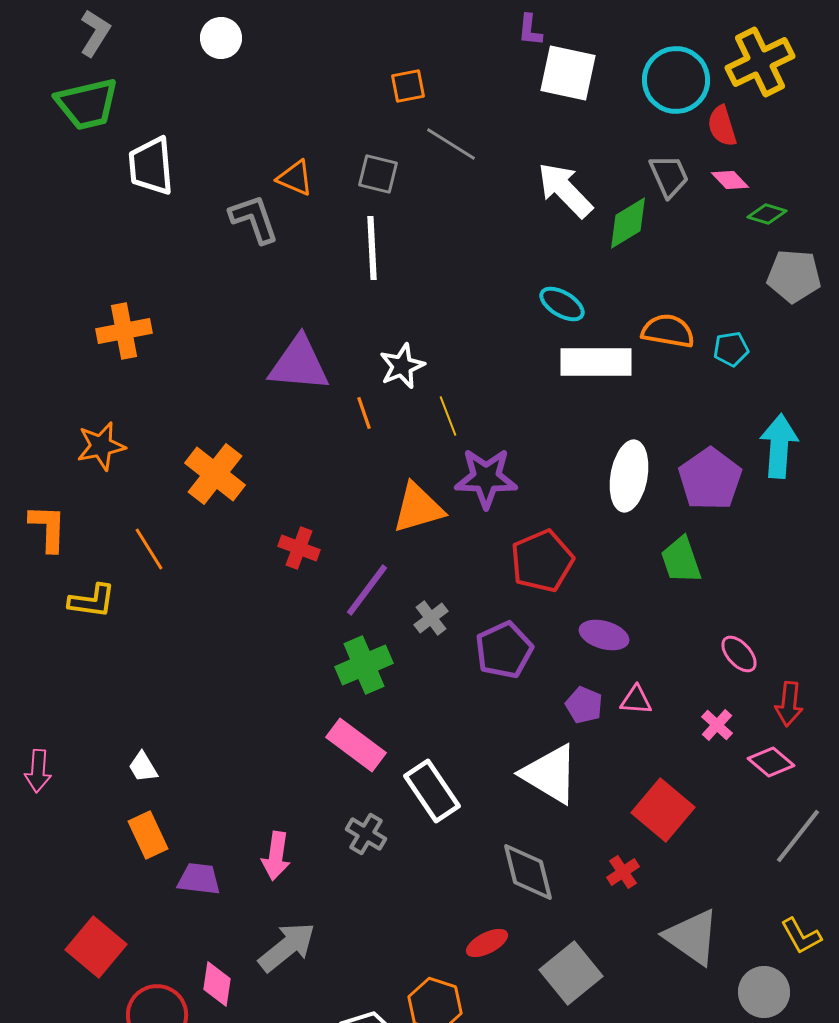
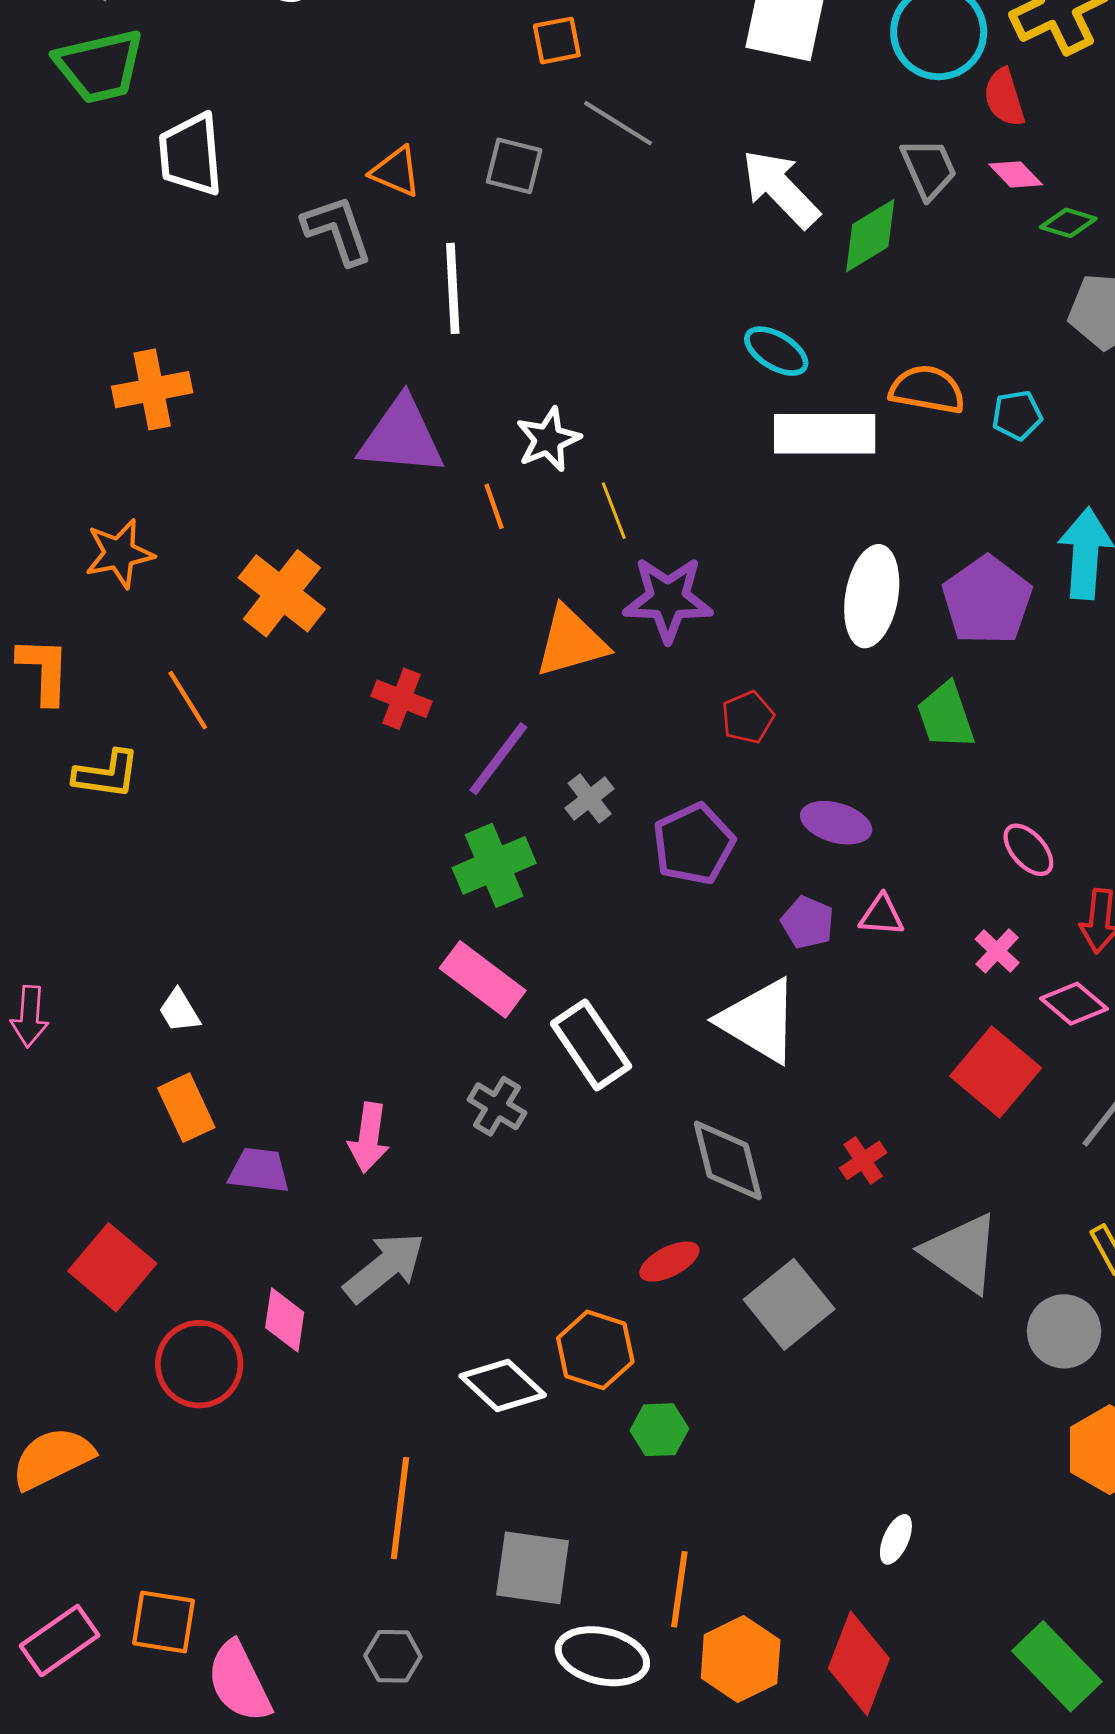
white line: (372, 248) -> (453, 288), moved
red pentagon: (542, 561) -> (748, 717), size x0.6
red square: (663, 810) -> (996, 1072), moved

